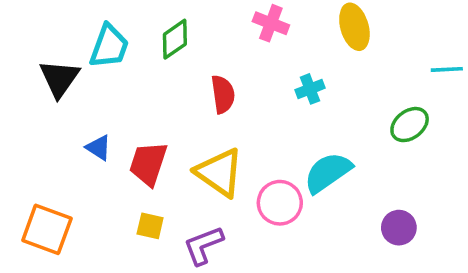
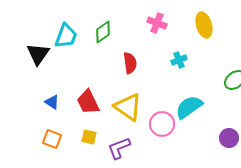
blue triangle: (98, 148) -> (52, 102), moved
red trapezoid: (148, 164) -> (88, 102), turned -44
orange square: (47, 229) -> (52, 139), moved, size x0.7

